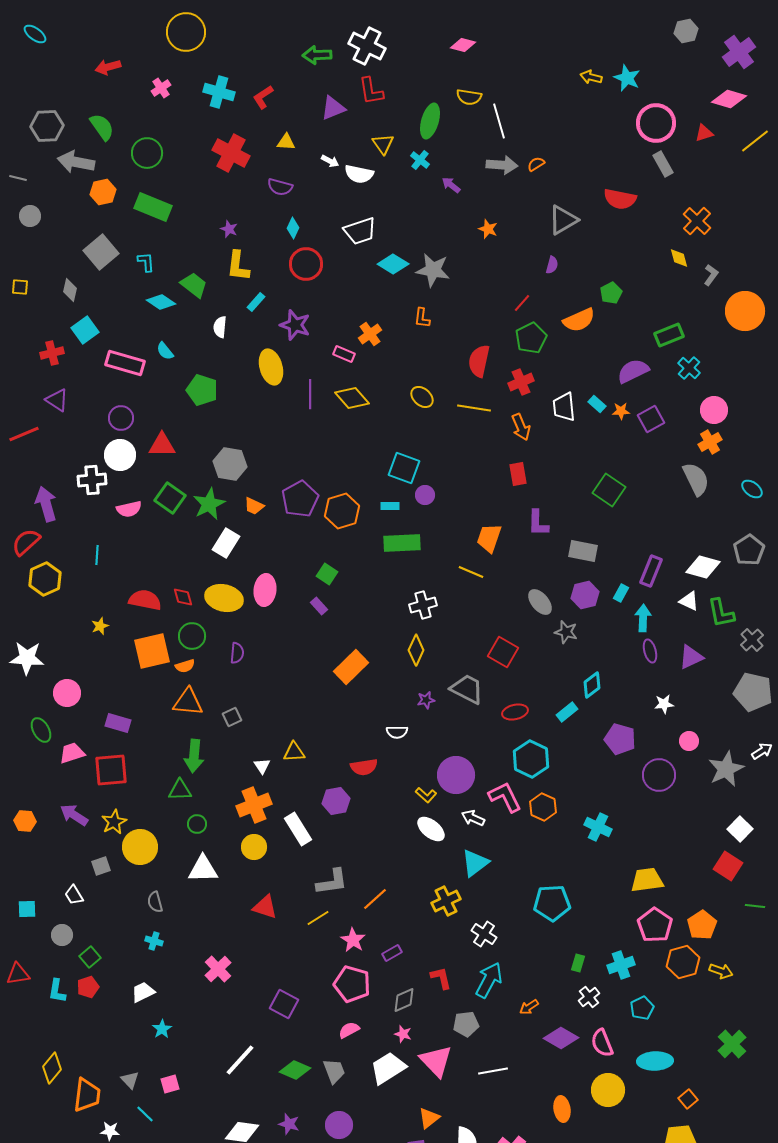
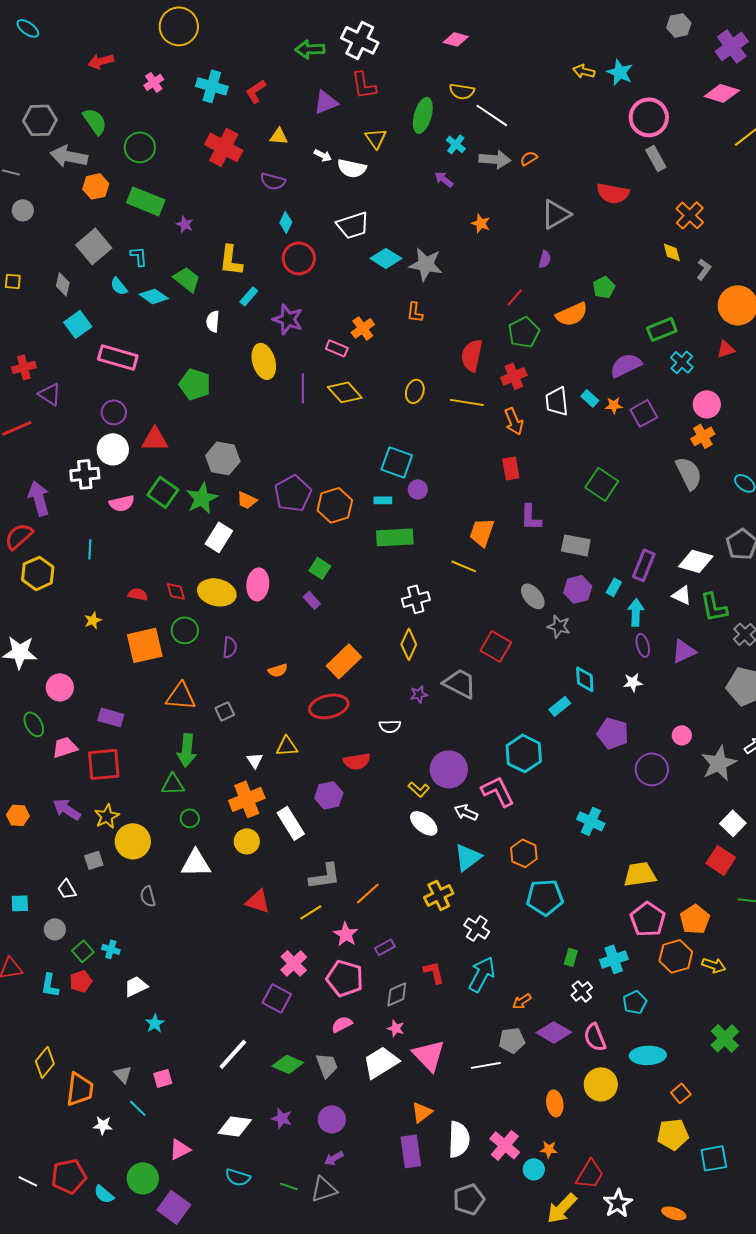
white line: (499, 121) -> (492, 115), turned -40
red triangle: (704, 133) -> (726, 349), moved
cyan cross: (420, 160) -> (456, 144), moved
purple star: (229, 229) -> (185, 224), moved
cyan semicircle: (165, 351) -> (119, 286), moved
red cross: (52, 353) -> (24, 367), moved
yellow ellipse: (422, 397) -> (415, 391), turned 65
red semicircle: (145, 600) -> (138, 594), size x0.6
orange semicircle: (185, 666) -> (278, 670), moved
cyan diamond: (592, 685) -> (585, 679), turned -56
white star: (664, 704) -> (633, 682), moved
red ellipse: (515, 712) -> (329, 706), moved, size x1.5
orange hexagon: (543, 807) -> (524, 853), moved
cyan cross: (154, 941) -> (111, 949), moved
pink cross: (218, 969) -> (294, 963), moved
gray pentagon: (466, 1024) -> (512, 1040), moved

